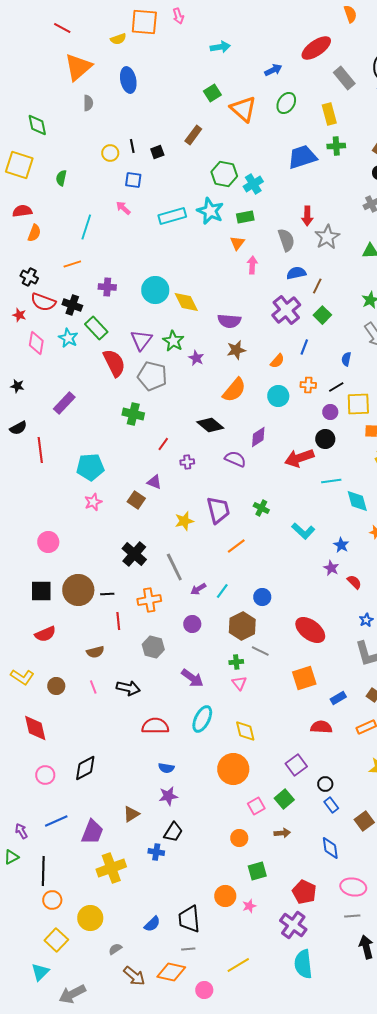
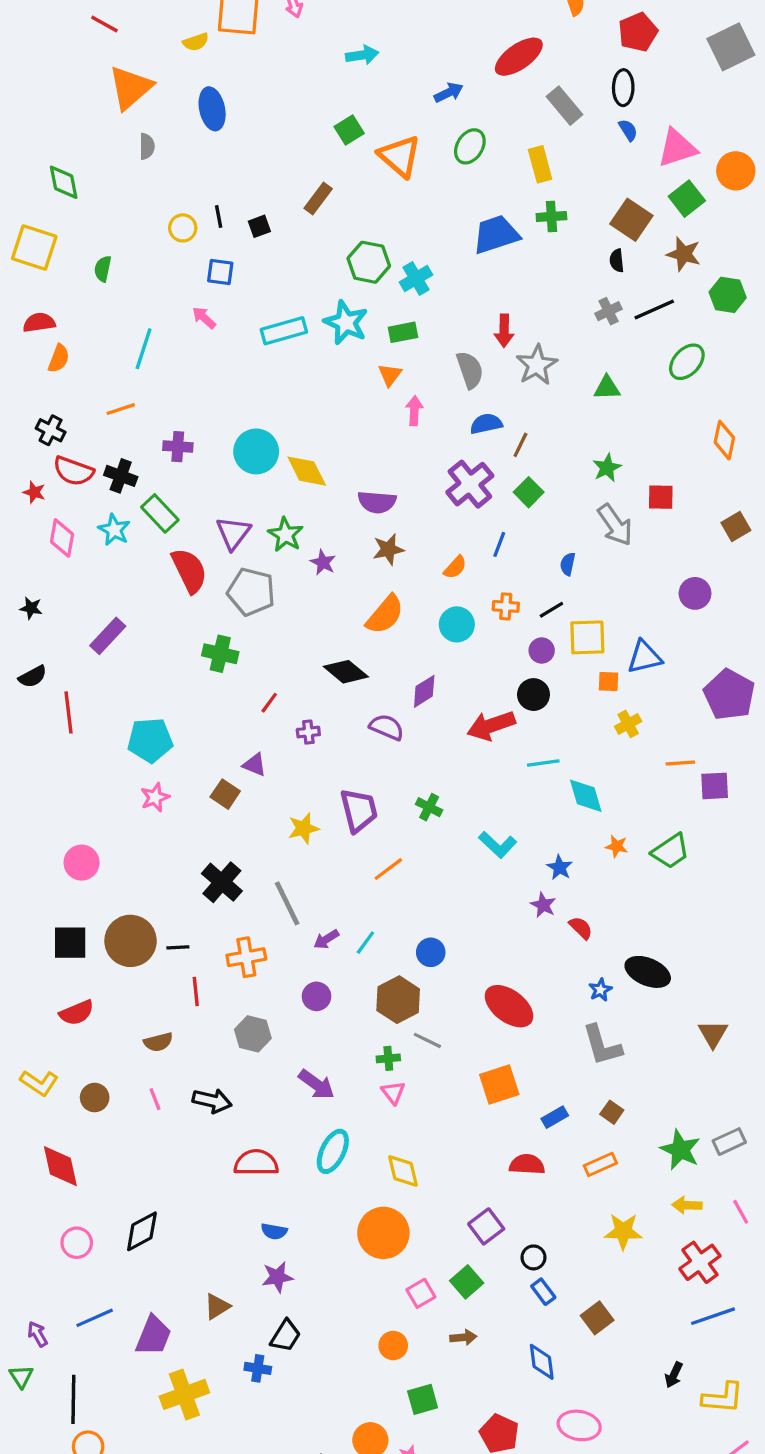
green triangle: (11, 857) -> (21, 1377), turned -35

